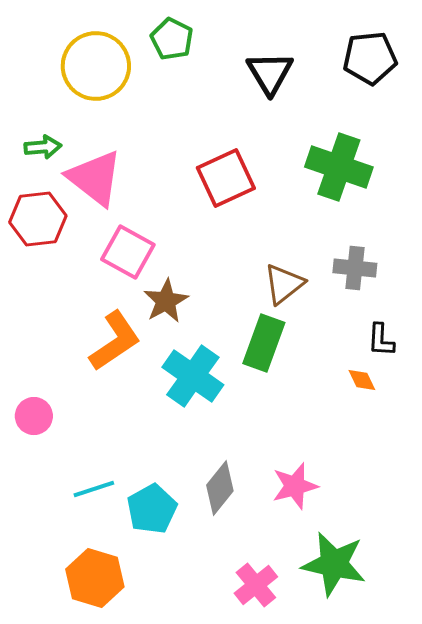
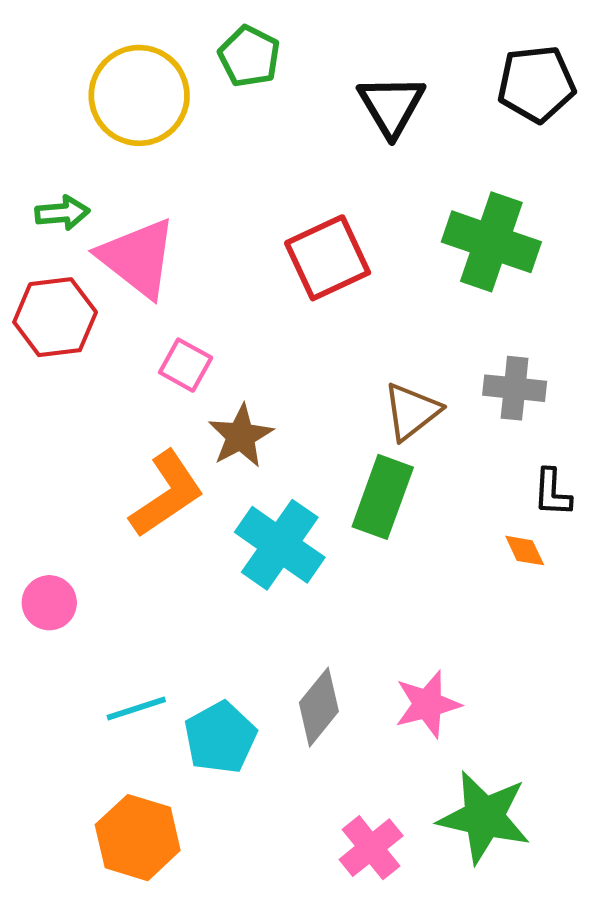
pink square: (128, 252) -> (186, 365), size x0.7

